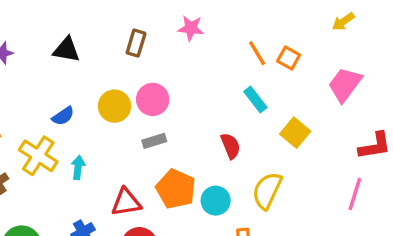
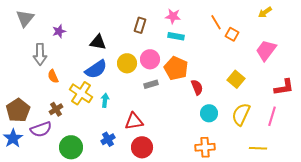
black triangle: (66, 50) -> (98, 42), moved
orange line: (257, 53) -> (216, 22), moved
cyan rectangle: (255, 99) -> (176, 36), moved, turned -42
blue semicircle: (63, 116) -> (96, 69), size x1.6
orange pentagon: (176, 189) -> (176, 68), moved
yellow semicircle: (267, 191) -> (241, 114), moved
cyan circle: (216, 201) -> (209, 113), moved

